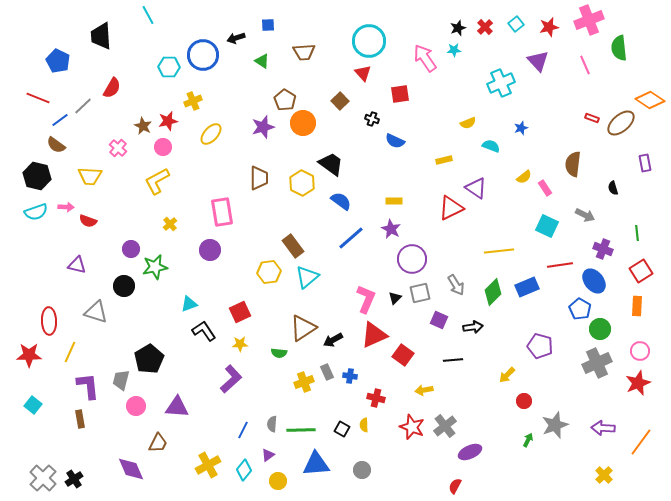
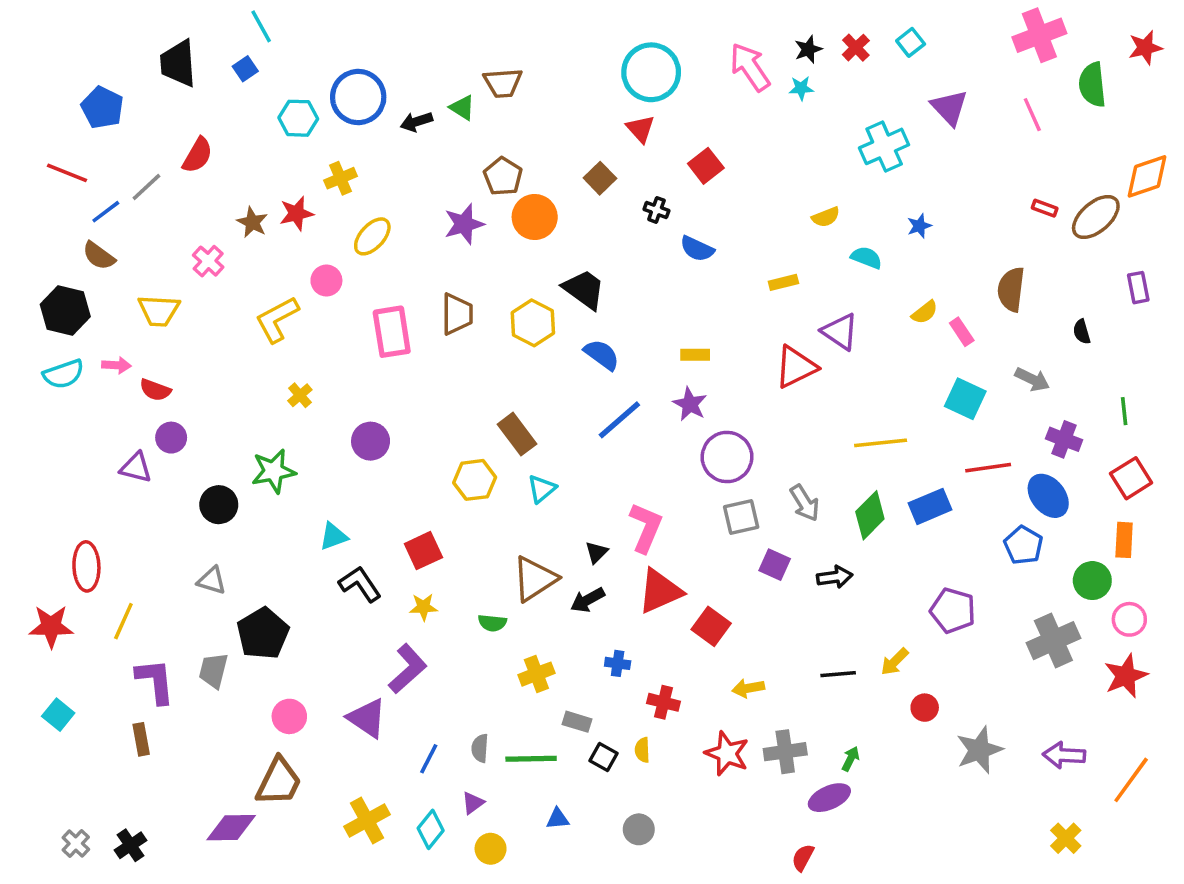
blue square: (268, 25) -> (245, 69), moved, turned -32
red star: (549, 27) -> (1145, 48), moved
black arrow: (236, 38) -> (416, 122), moved
brown trapezoid: (304, 52) -> (503, 83), moved
pink arrow: (425, 58) -> (750, 67), moved
red square: (400, 94) -> (706, 166), turned -30
orange diamond: (650, 100) -> (1147, 176), turned -52
pink circle: (163, 147) -> (326, 281), moved
pink rectangle: (222, 212) -> (392, 332), moved
purple circle: (131, 249) -> (171, 438), moved
cyan triangle: (307, 277) -> (542, 489), size x0.7
black triangle: (395, 298) -> (596, 552), moved
gray triangle: (96, 312) -> (212, 581), moved, size x0.7
green circle: (600, 329) -> (1092, 581), moved
black line: (453, 360) -> (838, 674), moved
gray rectangle: (327, 372) -> (577, 722), moved, turned -49
pink circle: (136, 406) -> (289, 716), moved
purple triangle: (177, 407) -> (367, 718), moved, turned 30
gray cross: (445, 426) -> (785, 752), turned 30
green arrow: (528, 440) -> (851, 759), moved
brown trapezoid: (158, 443) -> (279, 782), size x1.4
blue triangle: (316, 464) -> (558, 819), size x0.5
purple diamond: (131, 469) -> (231, 828), turned -68
gray cross: (43, 478) -> (76, 843), size x0.6

